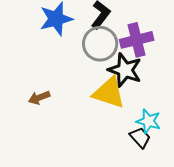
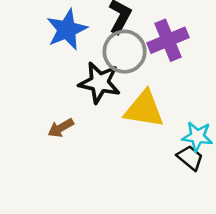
black star: (125, 70) -> (100, 83), moved

